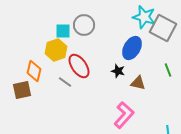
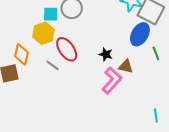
blue ellipse: (132, 48) -> (140, 34), moved
pink L-shape: (124, 115) -> (112, 80), moved

